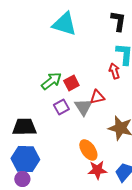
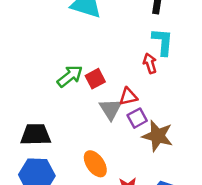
purple square: (61, 107) -> (137, 118), moved
orange ellipse: (88, 150) -> (95, 164), moved

